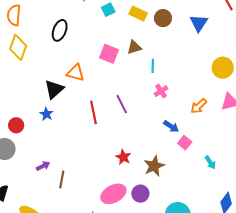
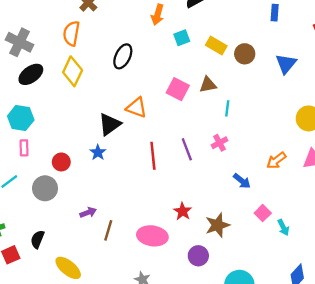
pink cross: (161, 91) -> (219, 143), moved
pink square: (185, 143) -> (263, 213), moved
pink ellipse: (113, 194) -> (152, 236), moved, turned 30

